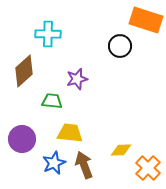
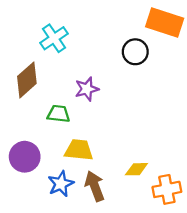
cyan cross: (48, 34) -> (54, 38), turned -35
orange cross: (148, 168) -> (167, 189), turned 35

